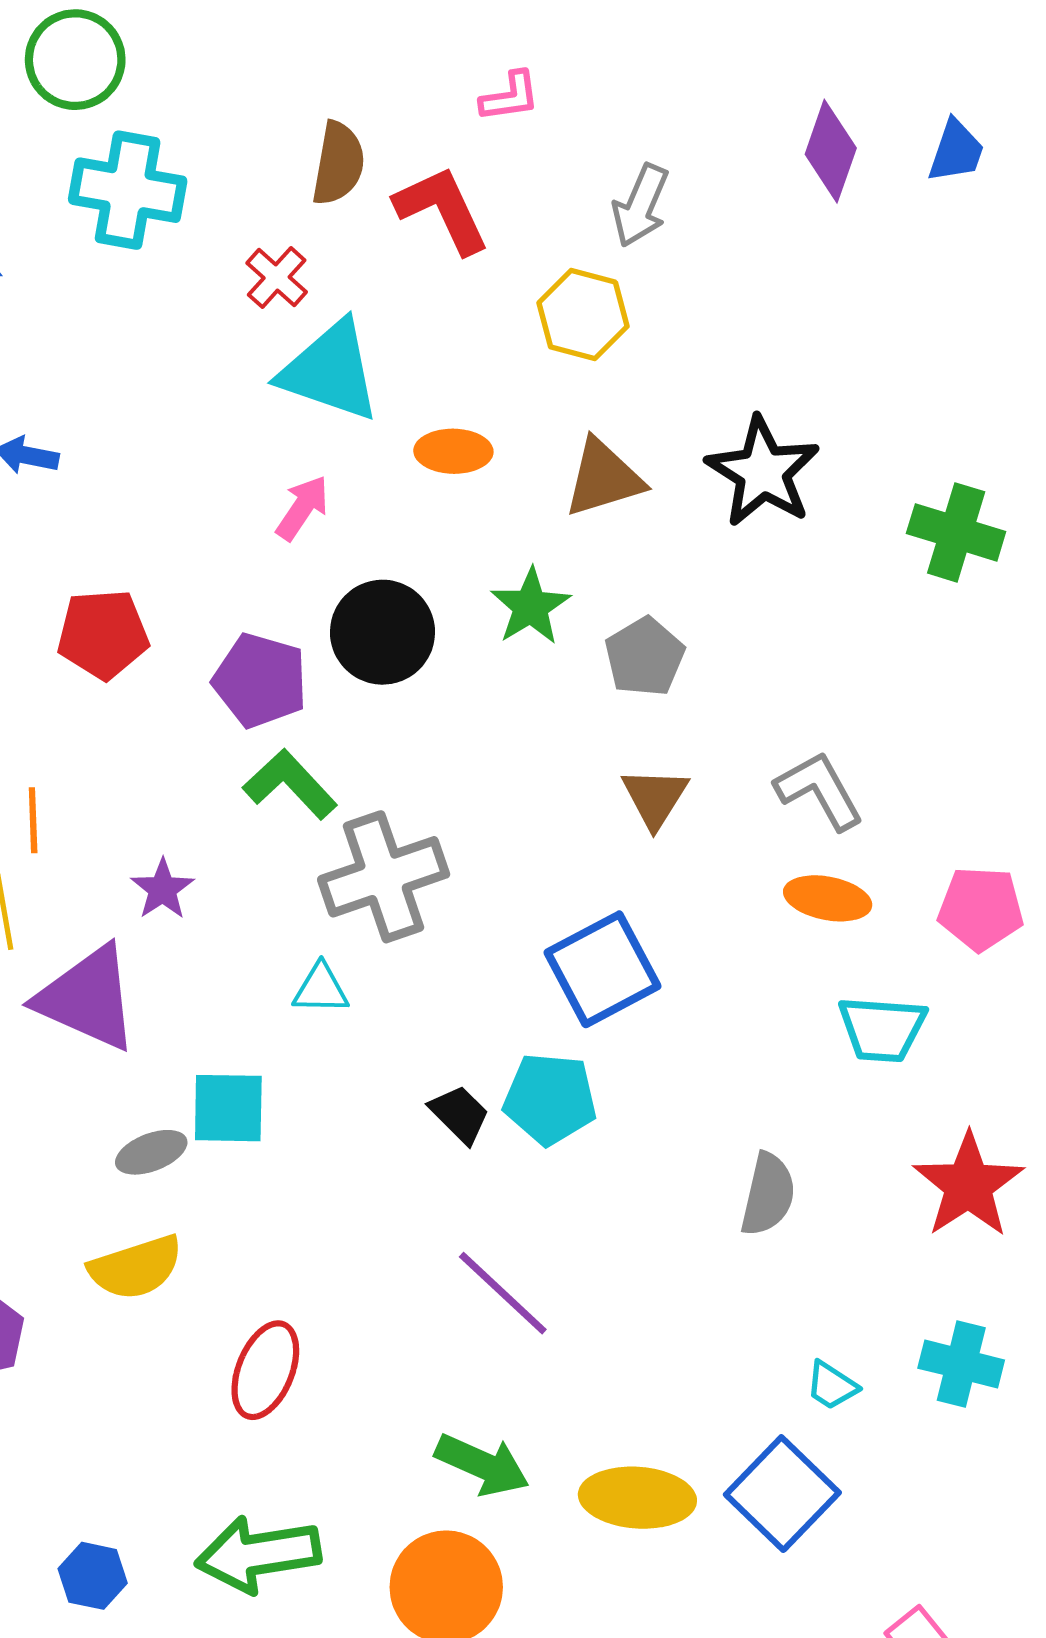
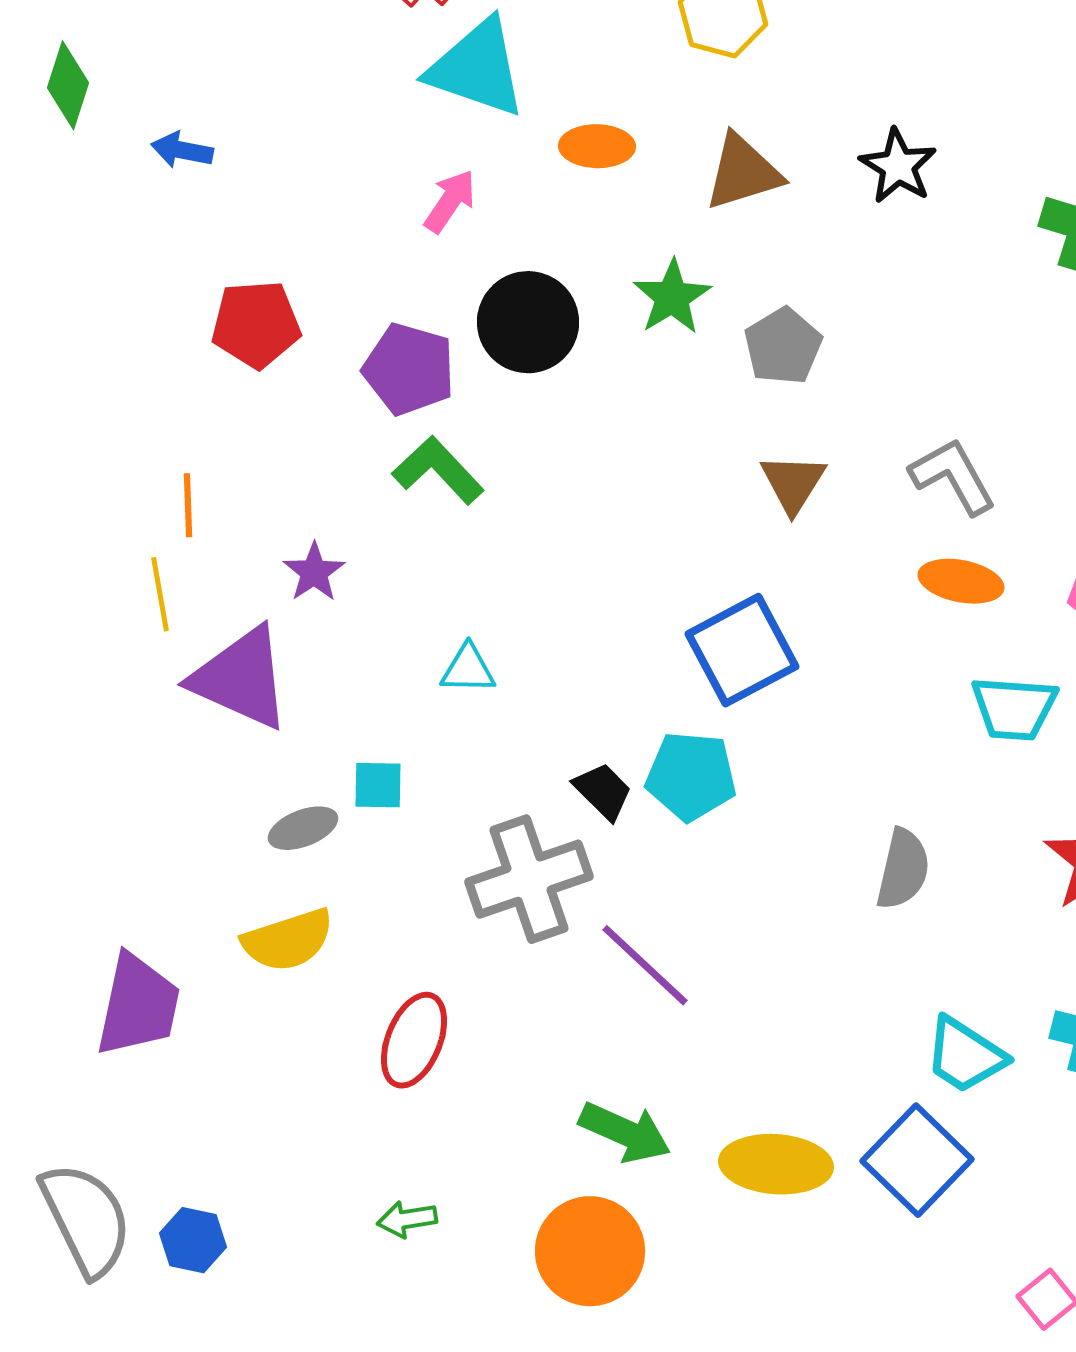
black star: (763, 472) -> (898, 166), size x0.7
gray cross: (384, 877) -> (529, 879), moved
cyan square: (228, 1108) -> (378, 785), size x0.7
cyan trapezoid: (832, 1386) -> (965, 1055), size x1.6
green arrow: (258, 1554) -> (407, 1219), size x0.5
blue hexagon: (93, 1576) -> (193, 1240), moved

